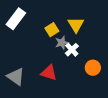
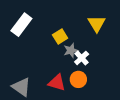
yellow triangle: (76, 25) -> (97, 24), moved
orange circle: (93, 68) -> (78, 79), moved

